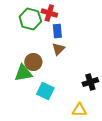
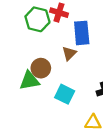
blue rectangle: (57, 31) -> (82, 33), moved, size x1.5
cyan square: (45, 91) -> (65, 94), moved

